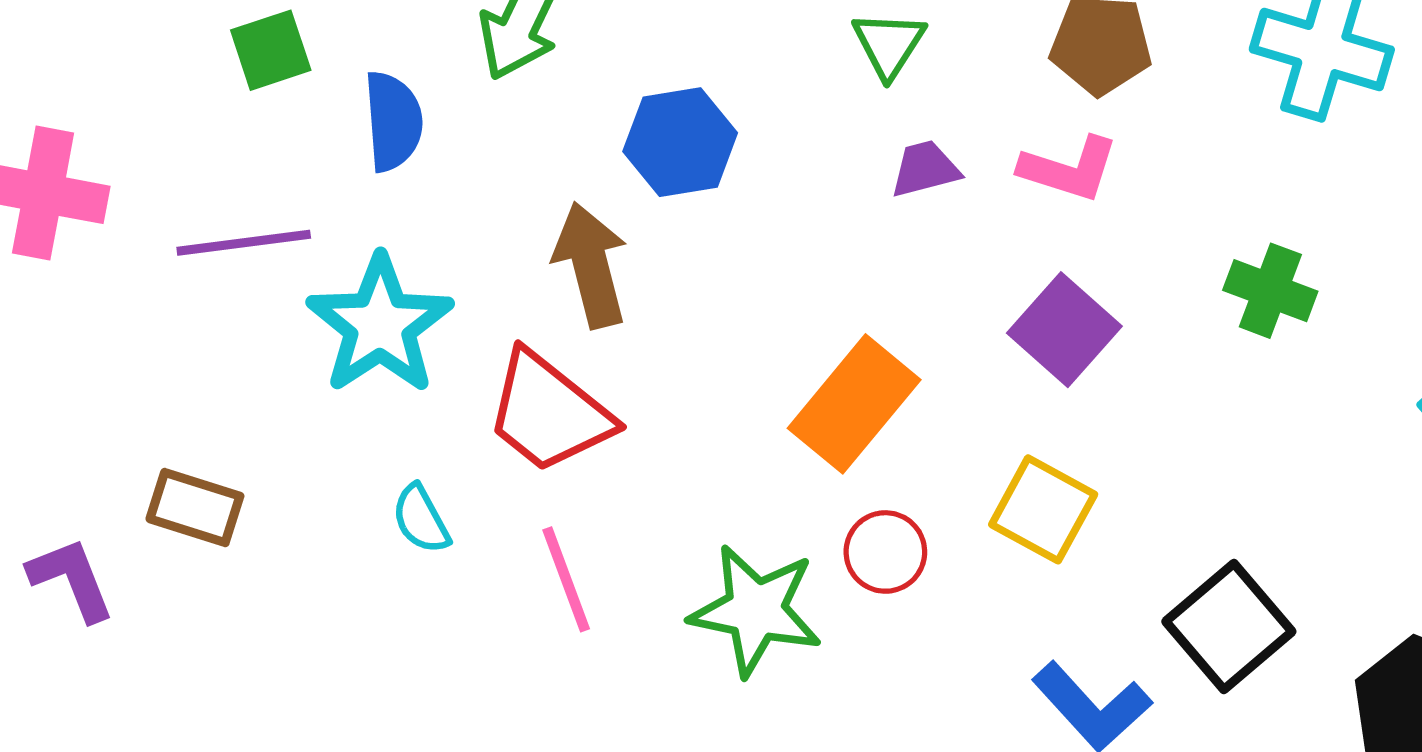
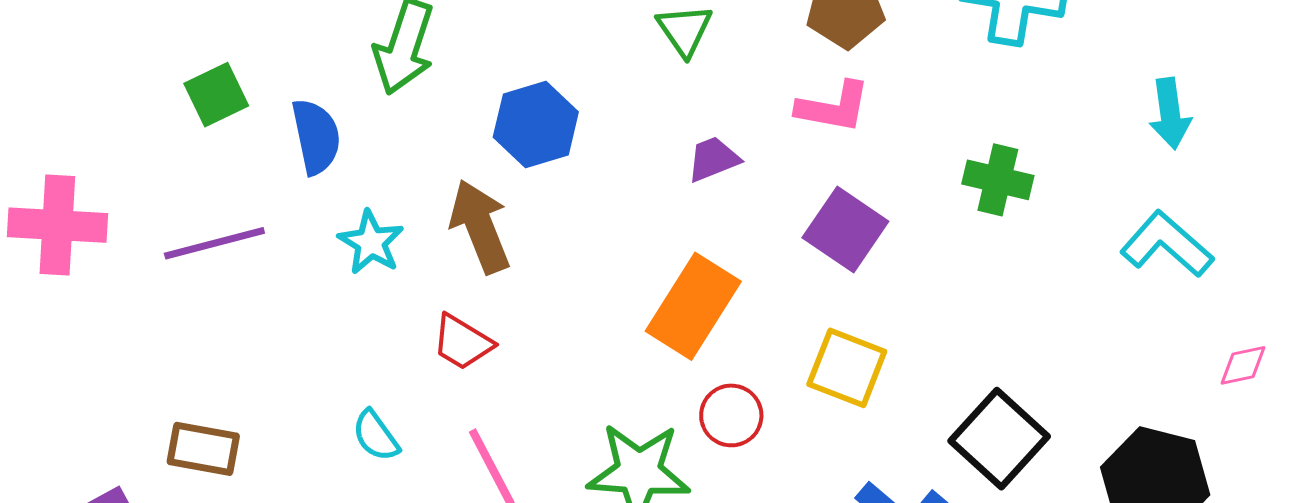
purple trapezoid: (925, 169) -> (713, 159), moved
cyan star: (380, 325) -> (371, 242), moved, size x0.6
red trapezoid: (549, 412) -> (462, 342), size x0.6

